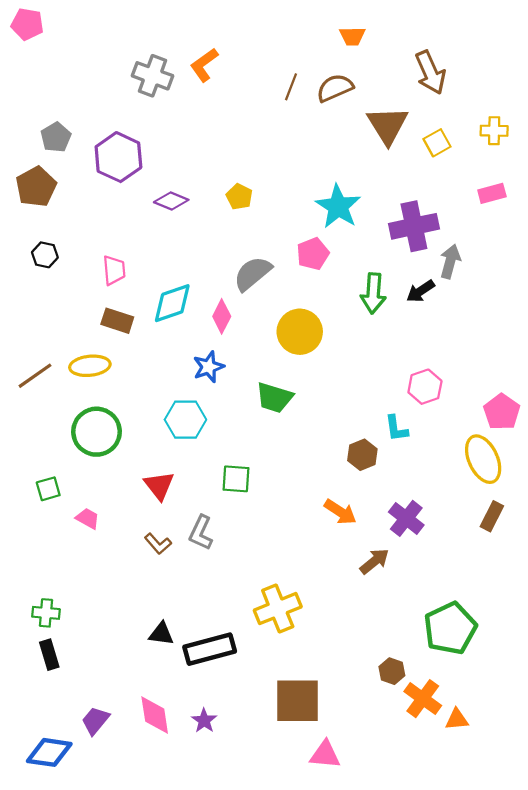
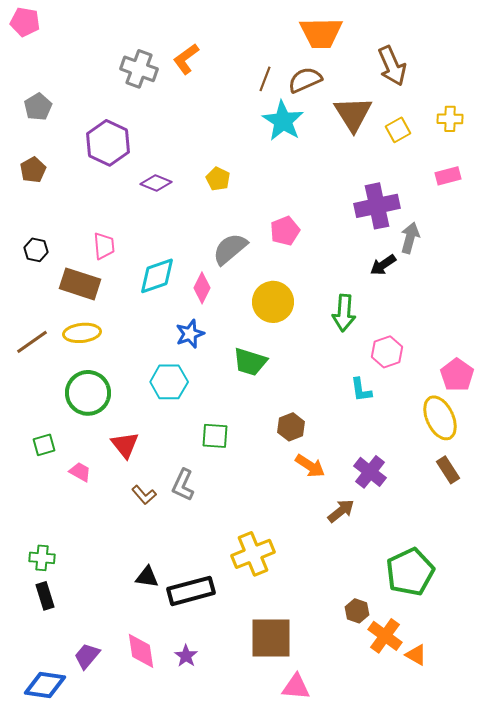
orange trapezoid: (352, 36) -> (321, 33), size x1.8
gray pentagon: (56, 137) -> (38, 107), moved
brown pentagon: (36, 187) -> (33, 170), size x0.7
cyan star: (338, 207) -> (283, 121), moved
black hexagon: (45, 255) -> (36, 250), moved
green arrow: (373, 293) -> (344, 313), moved
brown rectangle: (117, 321) -> (80, 284), moved, size x1.4
brown hexagon: (362, 455) -> (291, 427), moved
red triangle: (159, 485) -> (125, 445), moved
brown rectangle: (492, 516) -> (448, 470), turned -60
orange triangle: (457, 719) -> (416, 655), turned 35

